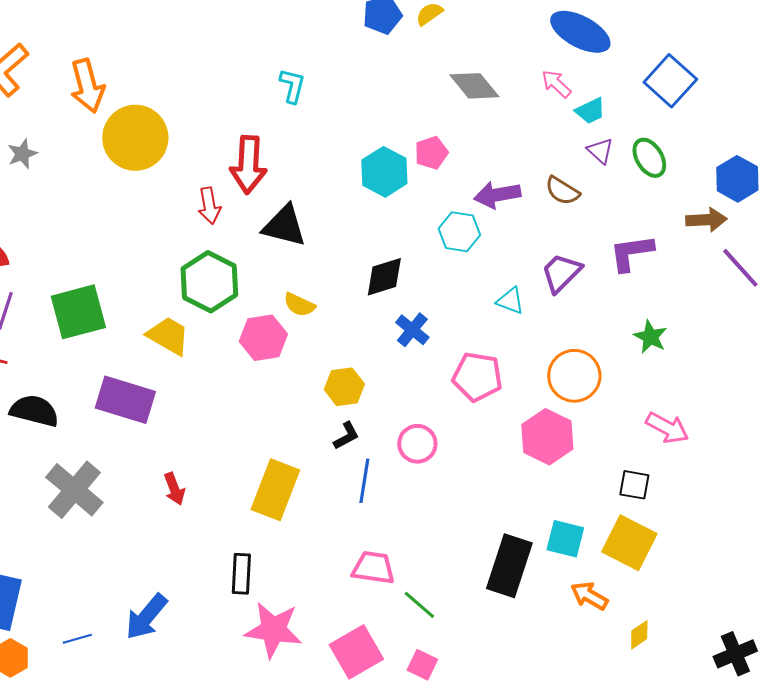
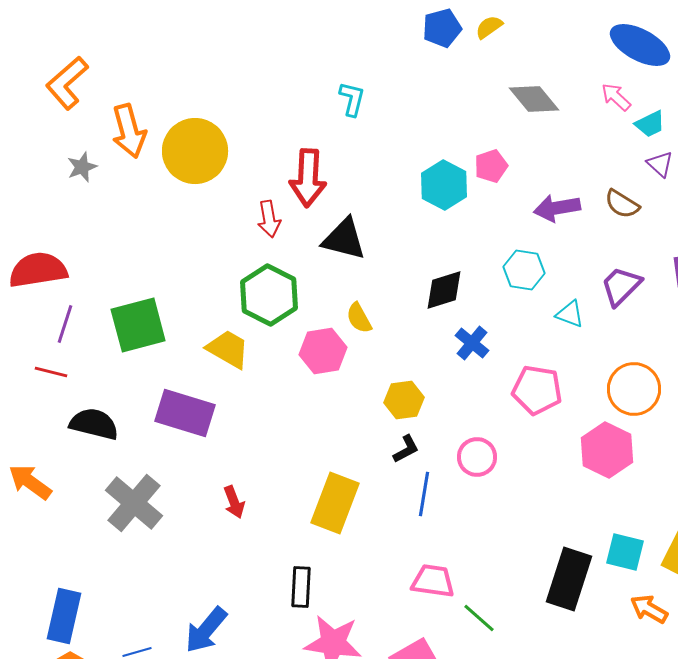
orange arrow: (87, 86) -> (129, 131), moved
cyan hexagon: (459, 232) -> (524, 270), moved
yellow semicircle: (299, 305) -> (359, 318), turned 36

